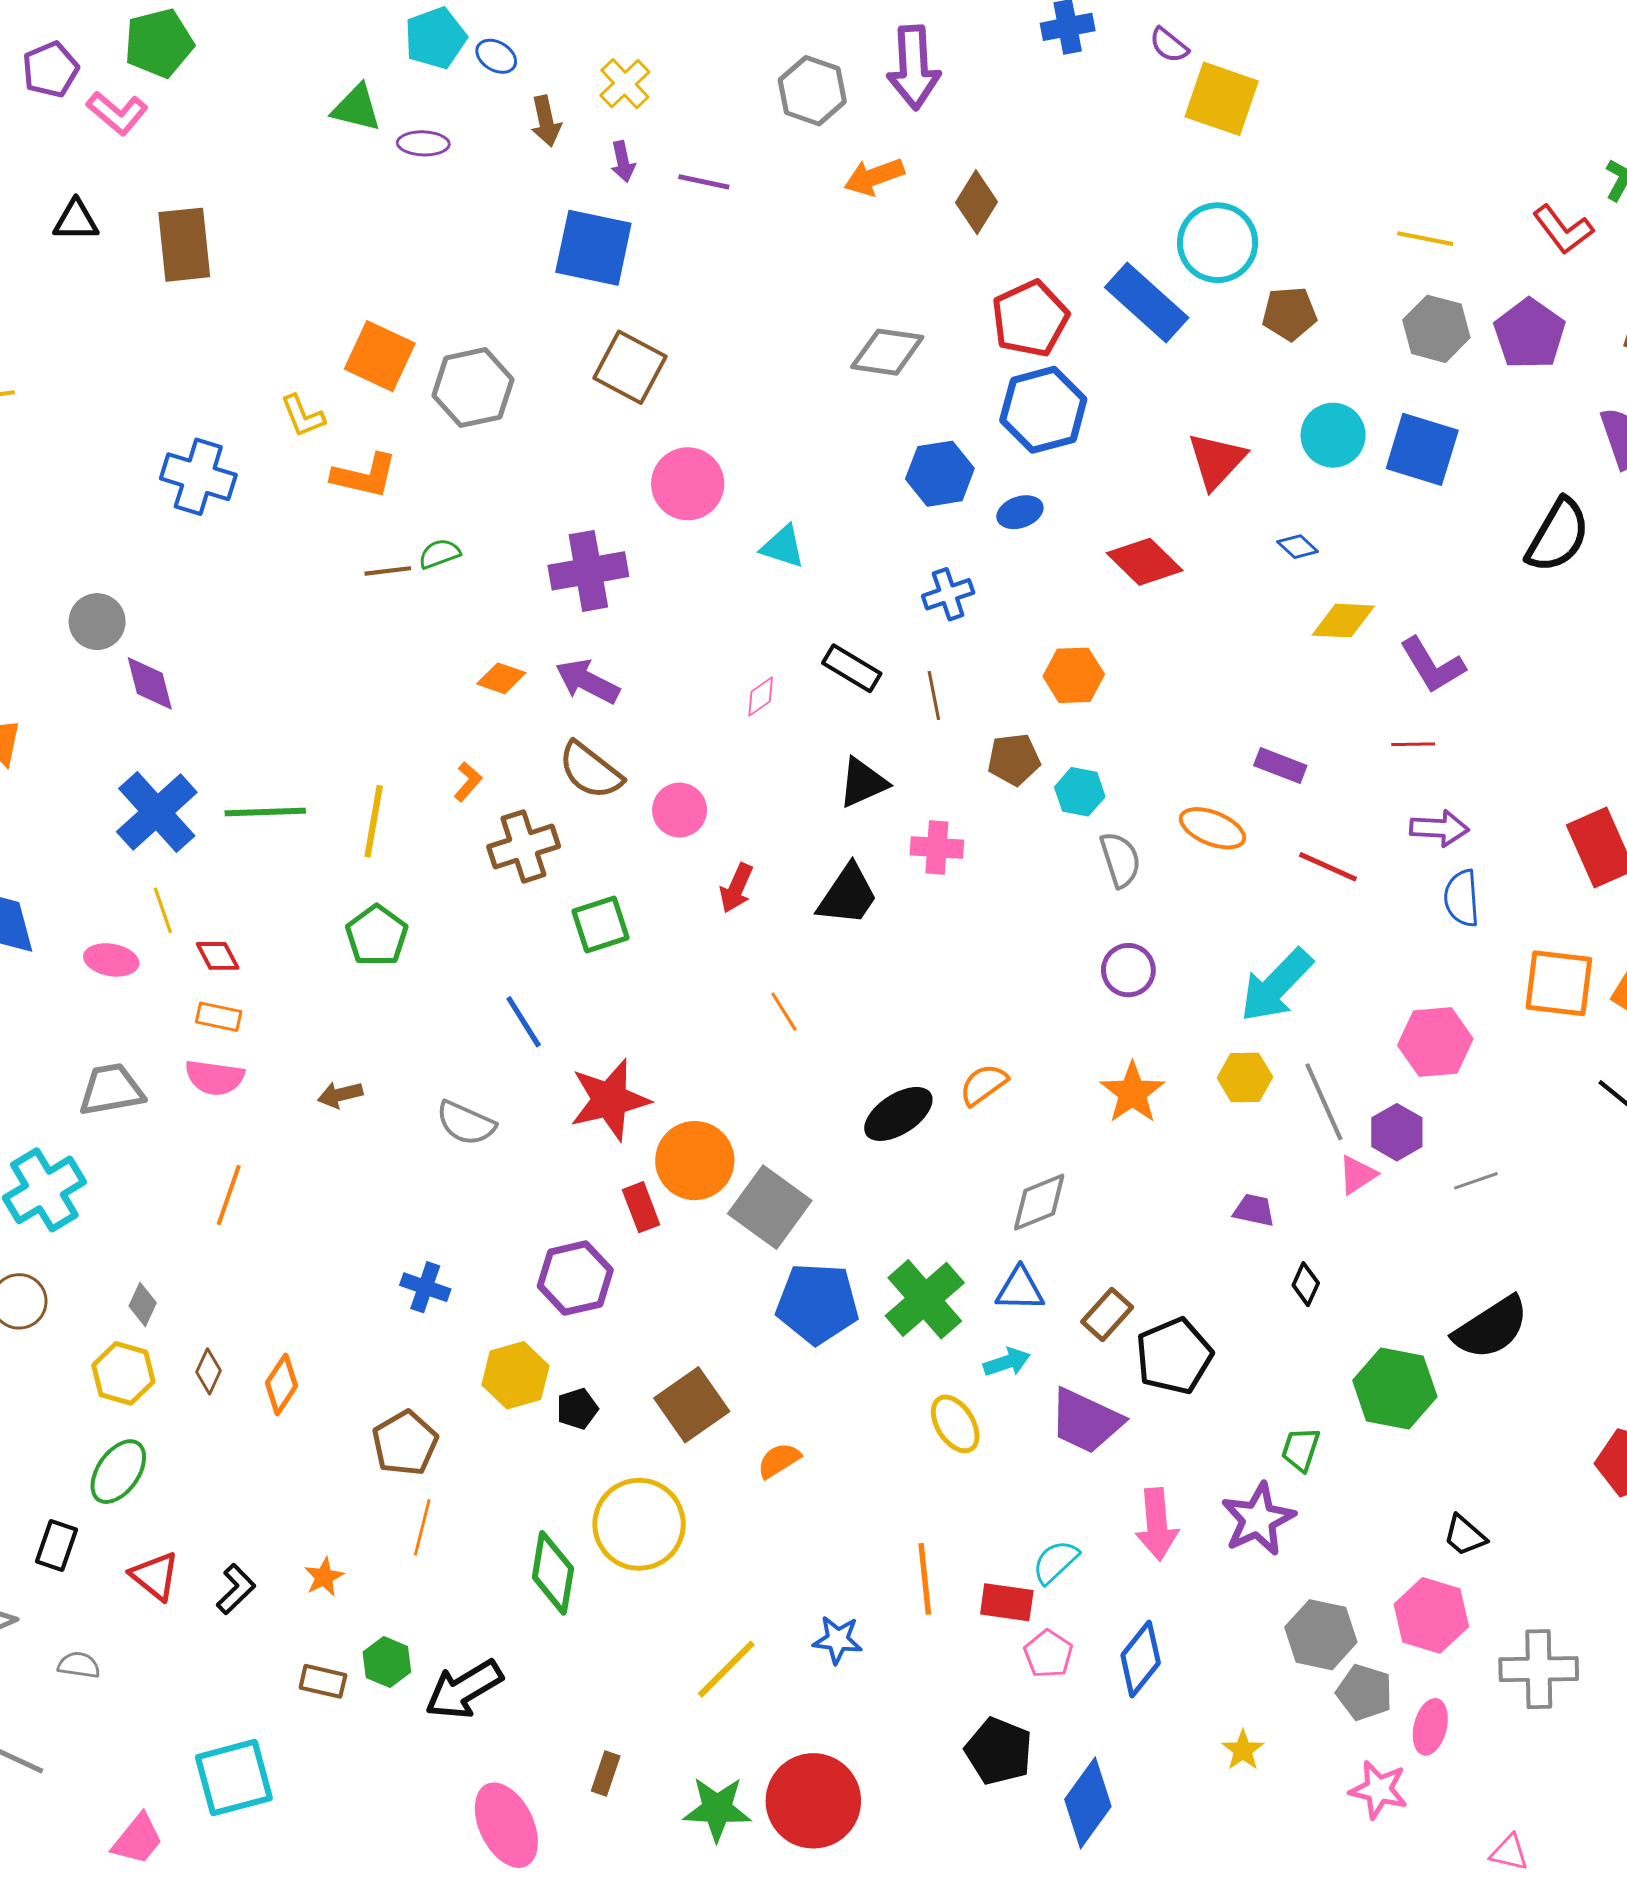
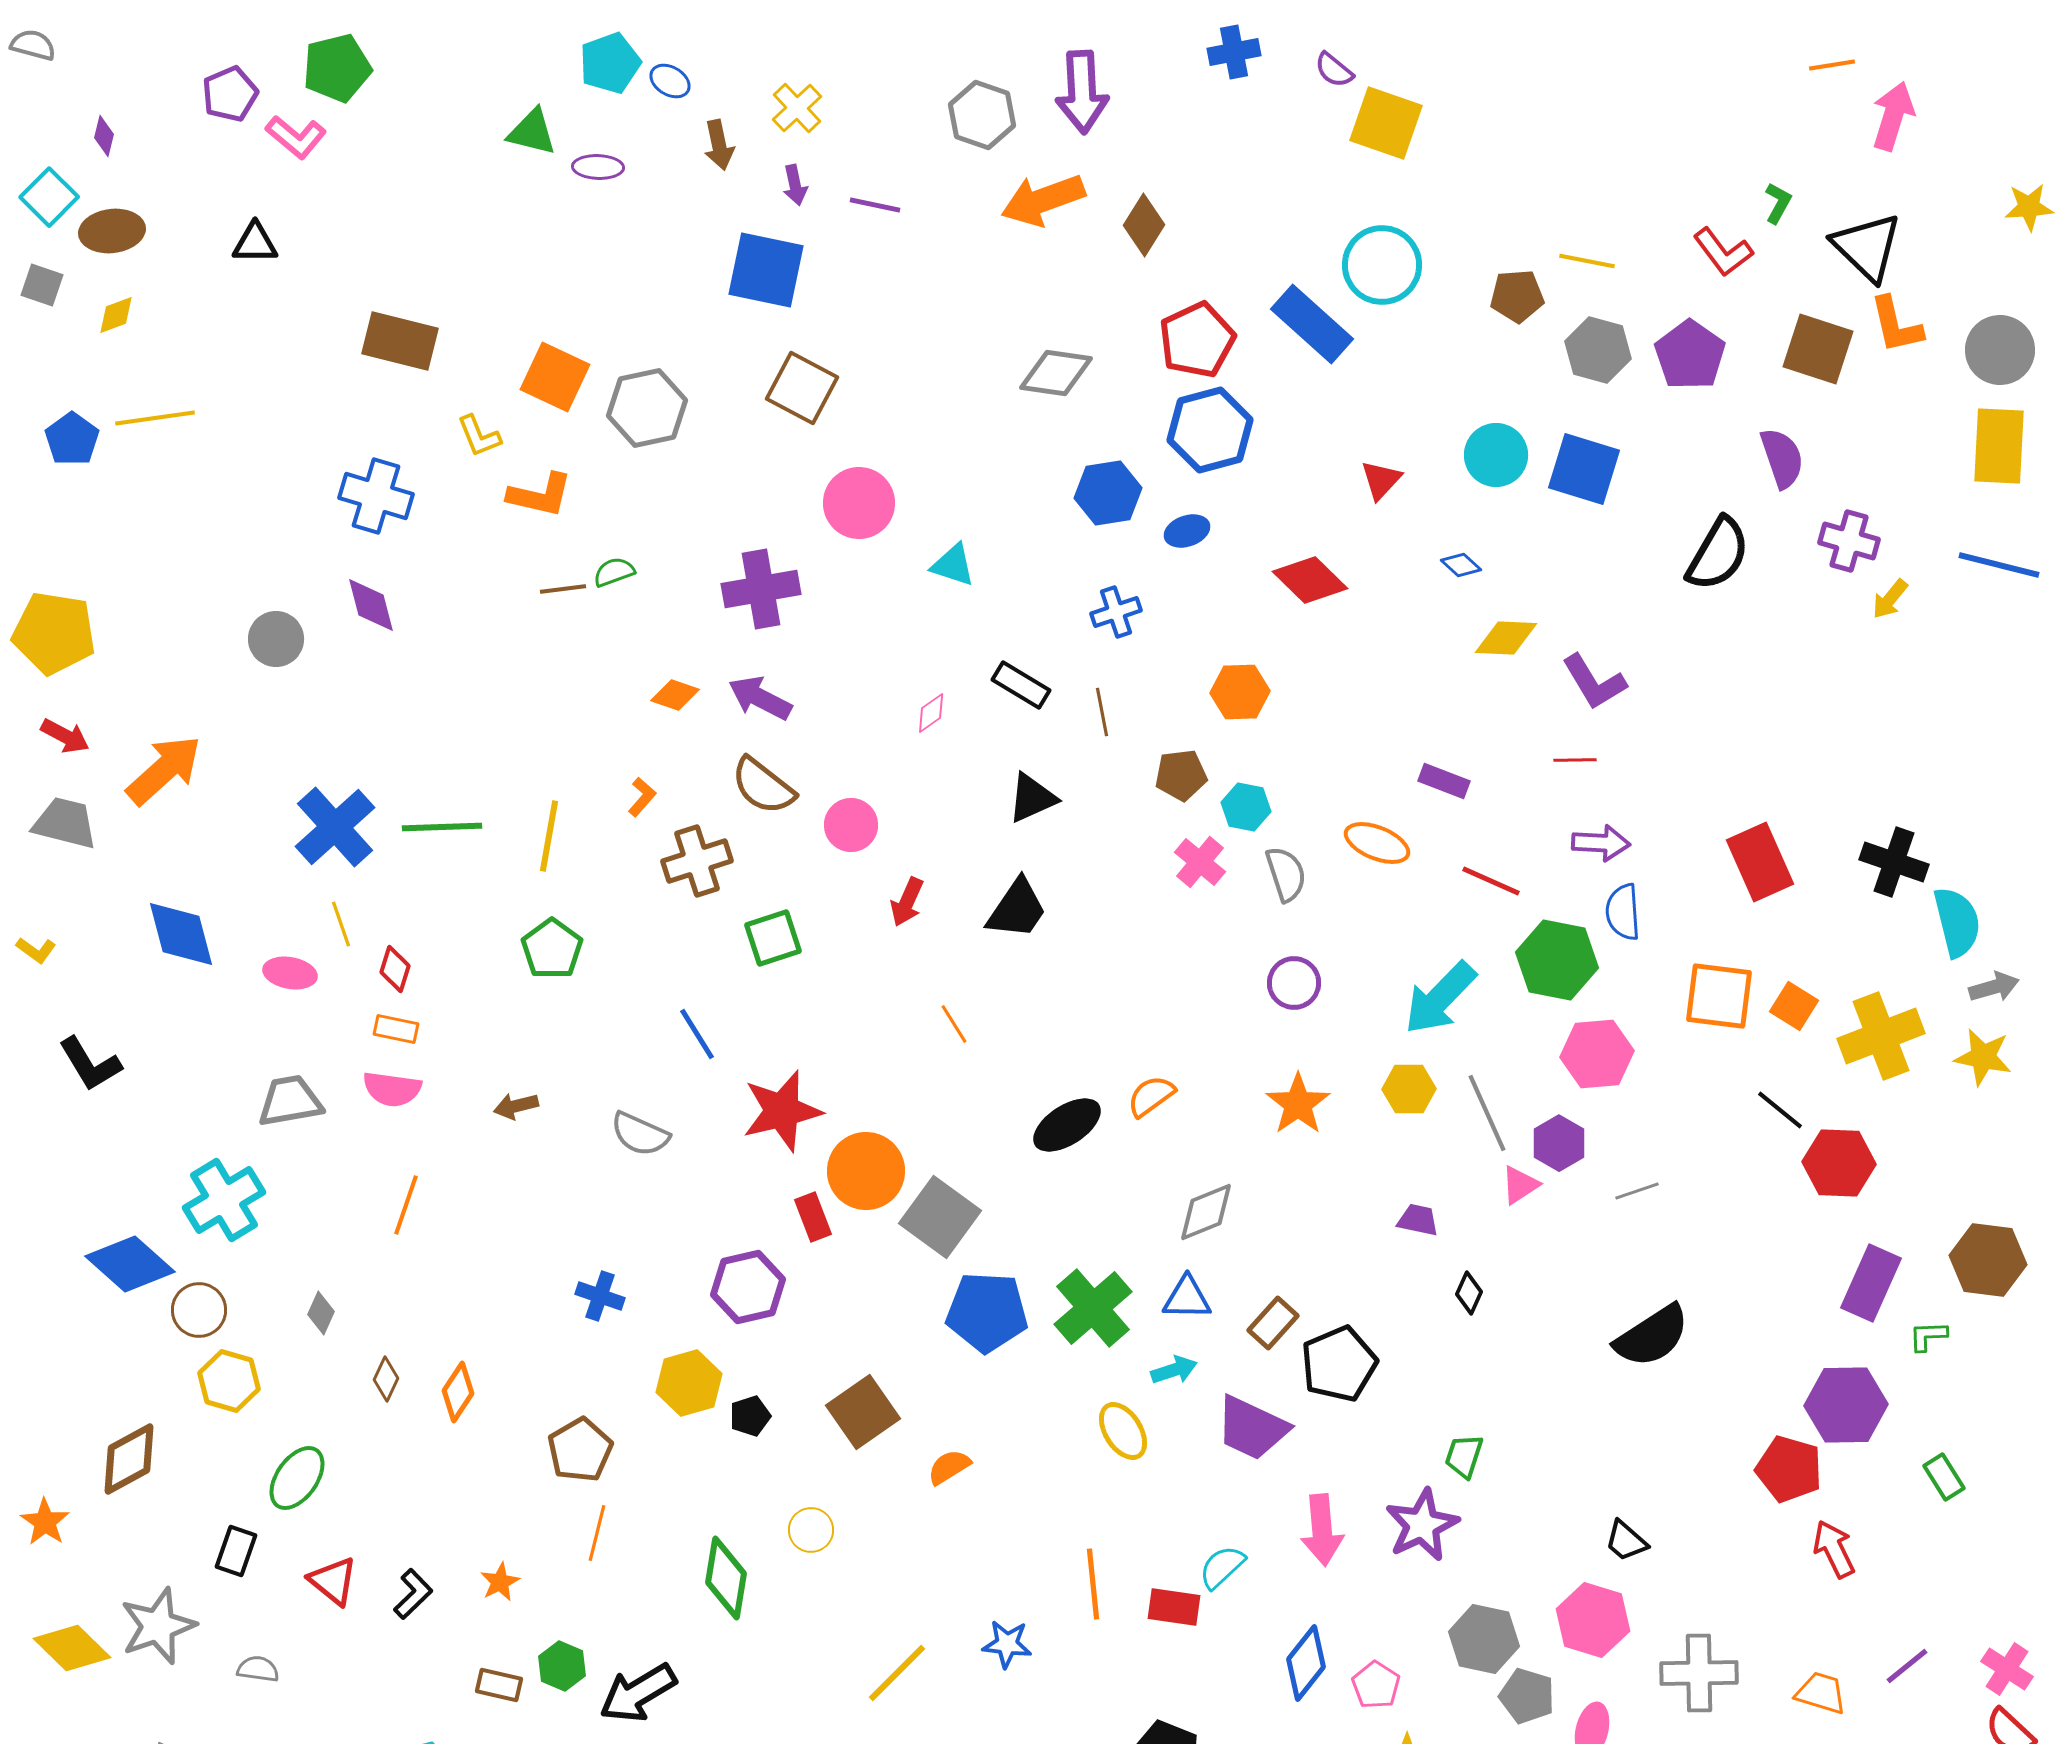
orange arrow: (874, 177) -> (1043, 200), size x1.4
brown rectangle: (184, 245) -> (400, 341), moved, turned -70
brown pentagon: (1289, 314) -> (1517, 296), moved
red triangle: (1217, 460) -> (1381, 480), size x0.7
purple diamond: (150, 683) -> (371, 605), moved
pink cross: (937, 847) -> (1200, 862), moved, turned 36
red diamond: (218, 956) -> (395, 969), turned 45
yellow hexagon: (123, 1373) -> (229, 1381), moved
green hexagon: (1395, 1388) -> (1557, 960), moved
yellow circle: (639, 1524) -> (811, 1530), size x0.5
pink pentagon: (1048, 1654) -> (1376, 1685), moved

